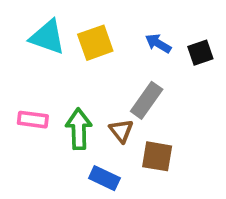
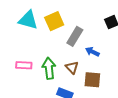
blue arrow: (158, 43) -> (92, 52), moved
gray rectangle: (147, 100) -> (75, 36), moved

